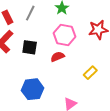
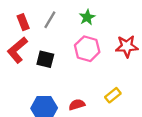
red semicircle: (58, 57) -> (77, 105), moved

